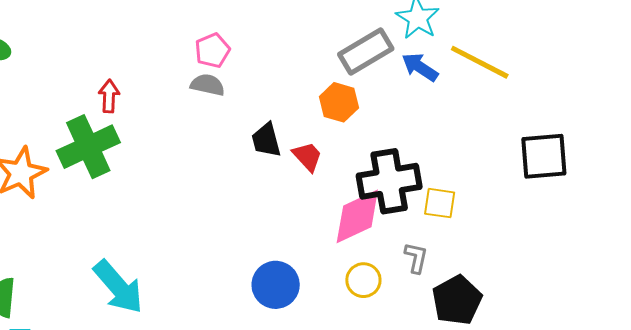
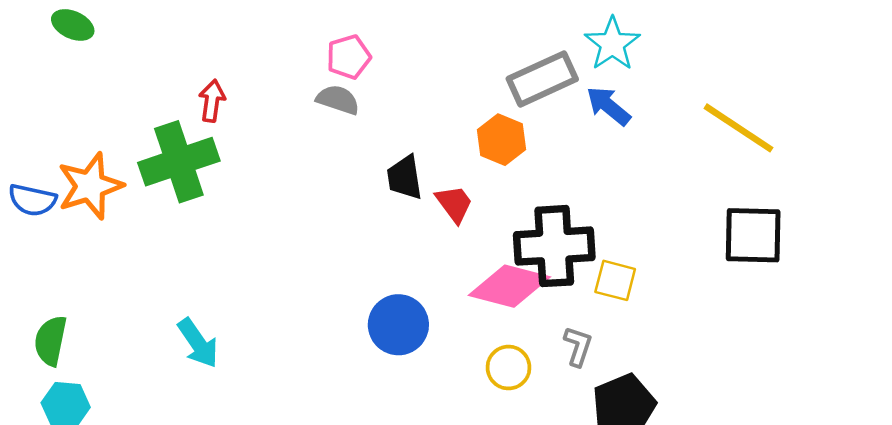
yellow line: (480, 62) -> (739, 128), moved
pink diamond: (357, 216) -> (509, 286), turned 34
blue circle: (276, 285) -> (398, 325), moved
cyan arrow: (118, 287) -> (198, 343), size x0.7

